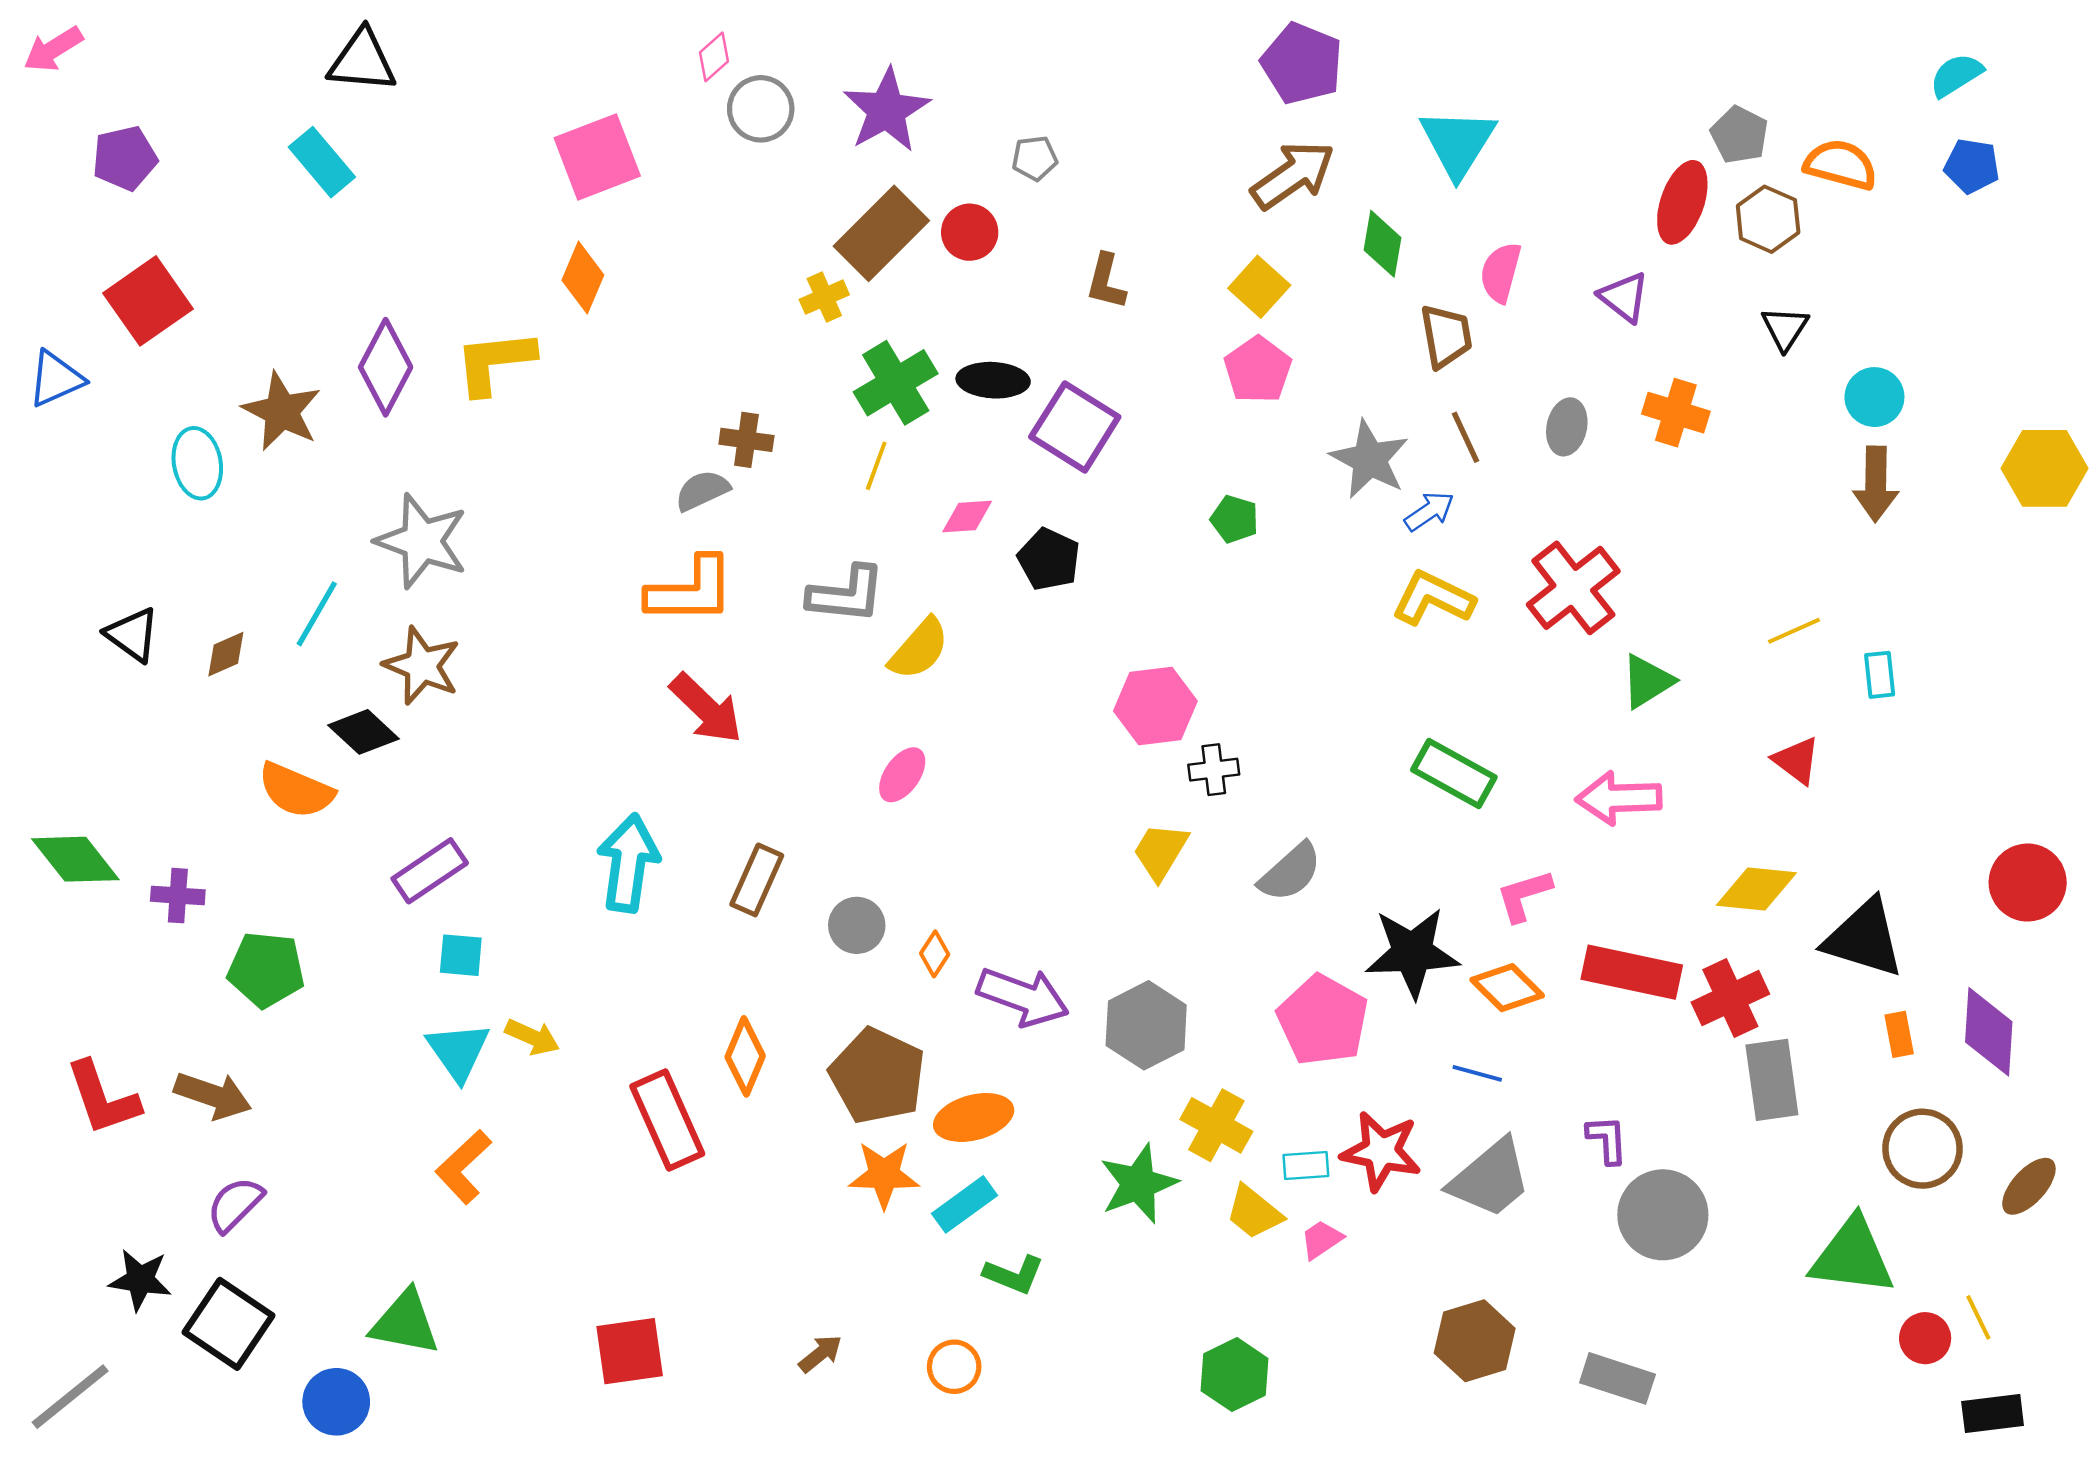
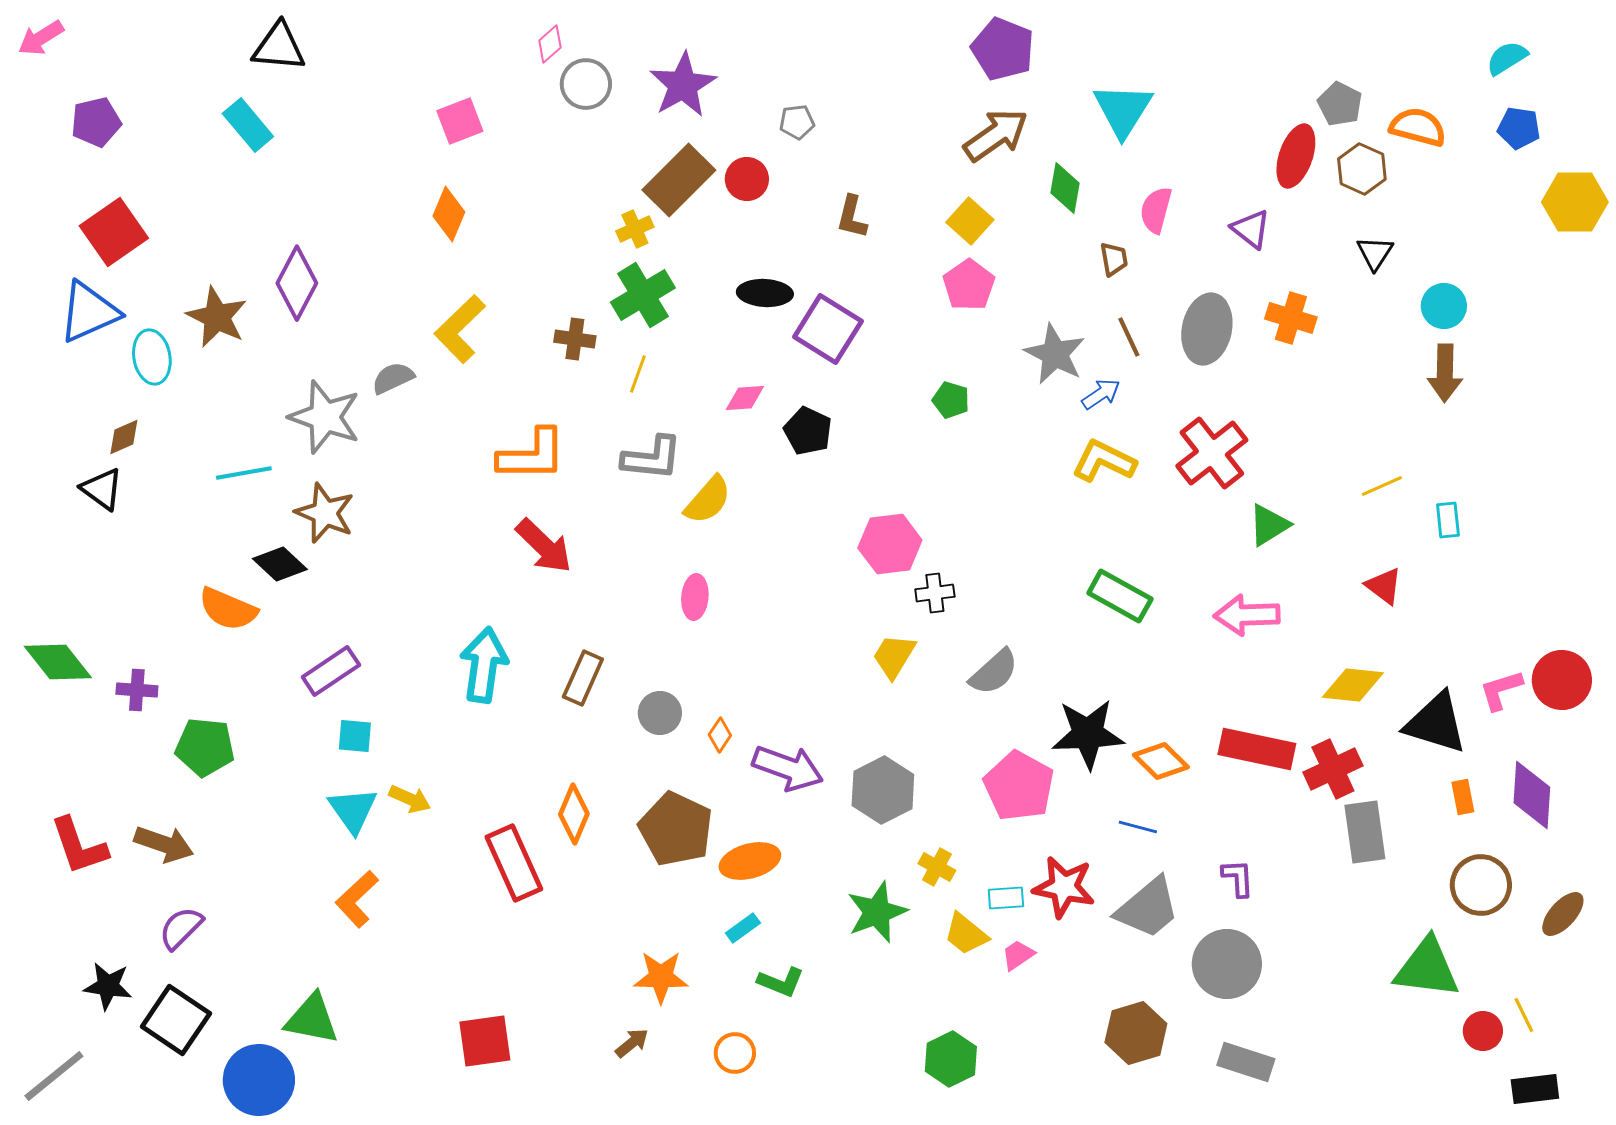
pink square: (597, 157) -> (460, 121), size x0.7
brown trapezoid: (1446, 336) -> (1114, 259), size x0.7
yellow L-shape: (495, 362) -> (460, 329), moved, turned -38
blue triangle: (56, 379) -> (89, 312), moved, size x1.4
green cross: (896, 383) -> (643, 295), moved
gray ellipse: (1567, 427) -> (1207, 329), size x1.6
yellow line: (876, 466) -> (638, 374), moved
yellow hexagon: (2045, 468) -> (1575, 202), moved
gray semicircle: (702, 491) -> (393, 378), moved
cyan line: (317, 614) -> (244, 473), turned 50
brown diamond: (226, 654) -> (124, 437), moved
pink ellipse: (902, 775) -> (695, 597), turned -30
pink L-shape: (1524, 896) -> (1501, 690), moved
yellow cross: (1216, 1125) -> (937, 867), size x0.7
orange star: (884, 1175) -> (661, 977), moved
cyan rectangle: (964, 1204) -> (743, 928), size x0.7
gray circle: (1663, 1215) -> (1227, 964), moved
blue circle: (336, 1402) -> (259, 1080), size x1.4

